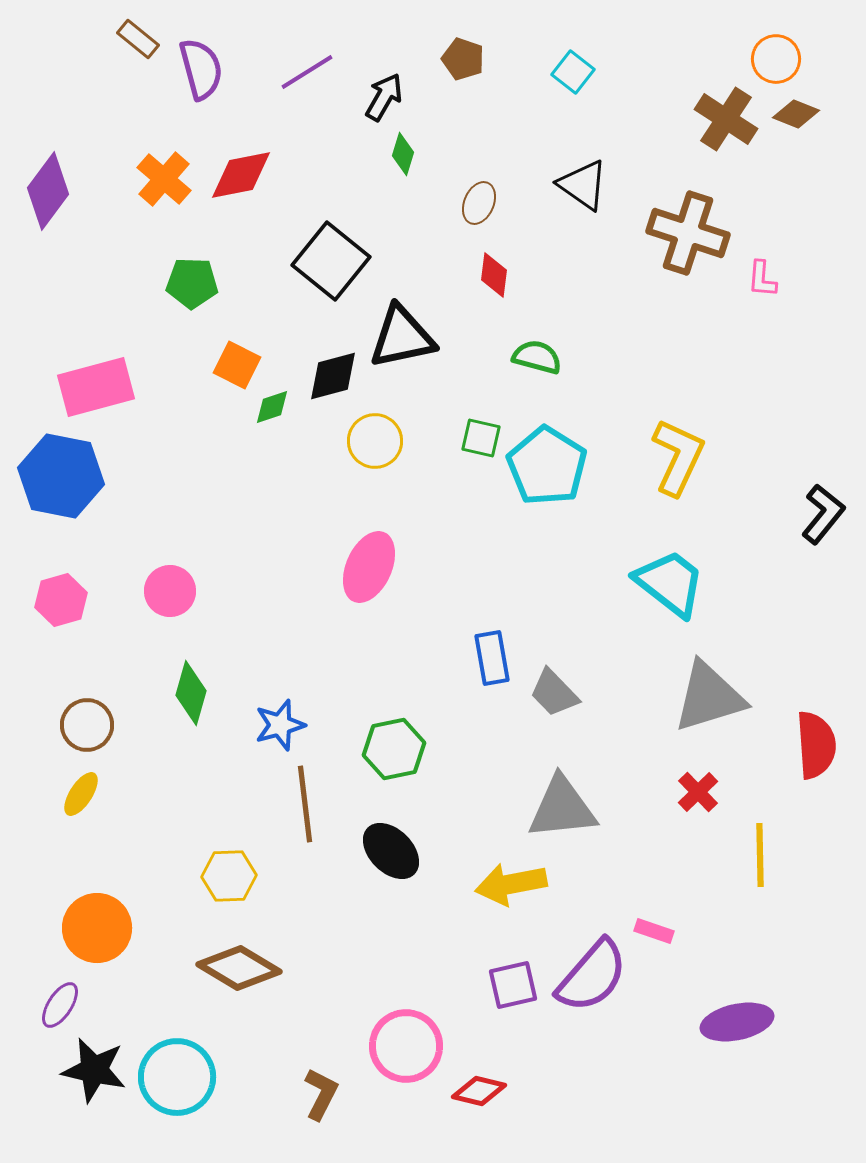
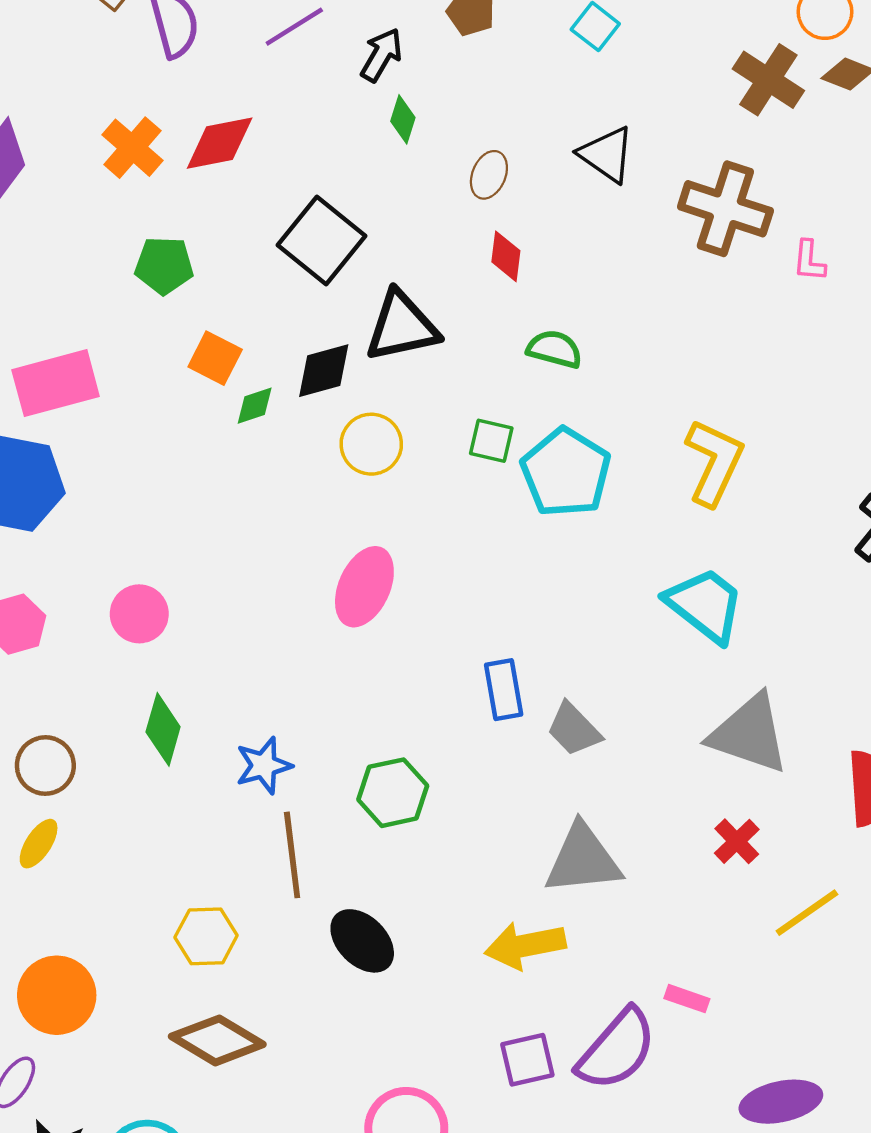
gray triangle: (709, 697) -> (749, 734), turned 36
black ellipse: (391, 851) -> (362, 941), moved
yellow line: (760, 855) -> (807, 913), turned 56

